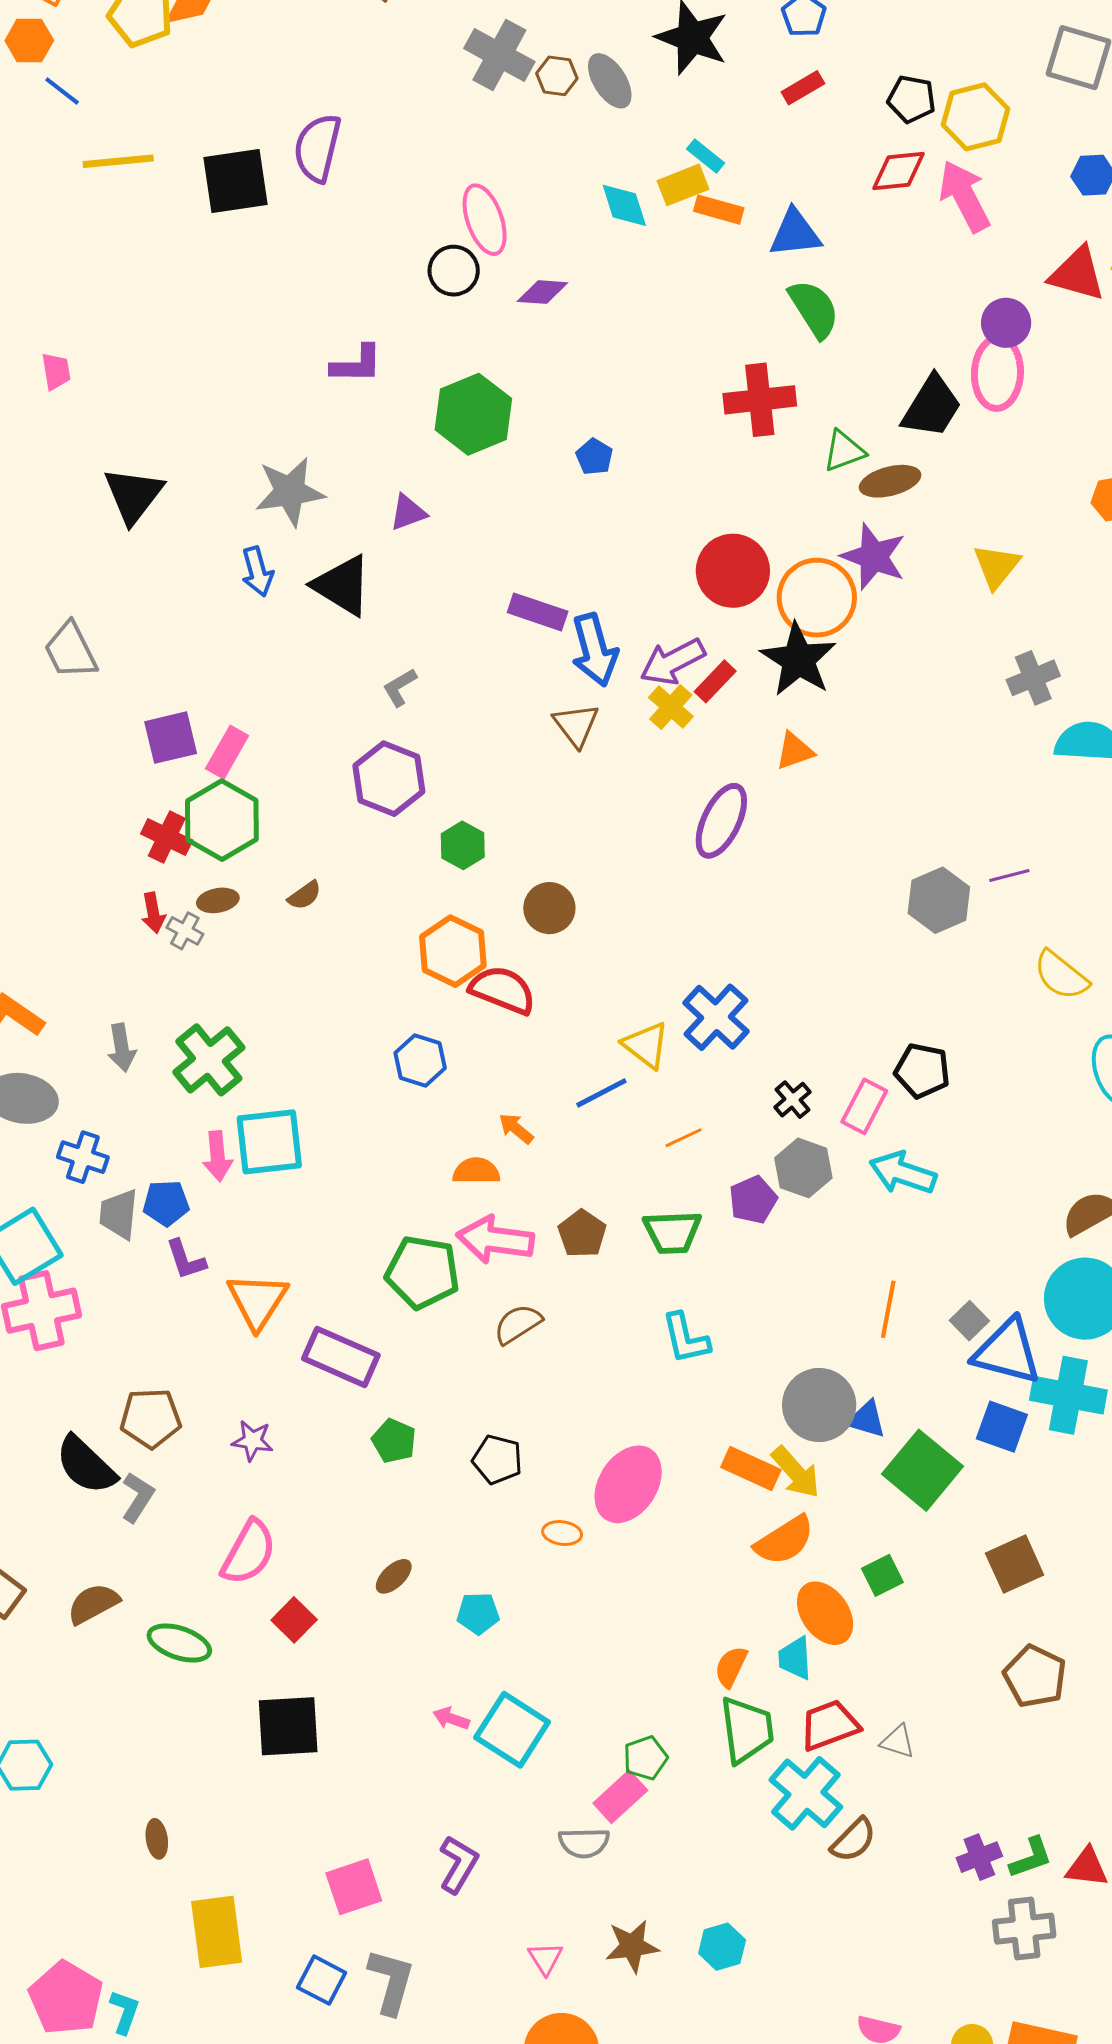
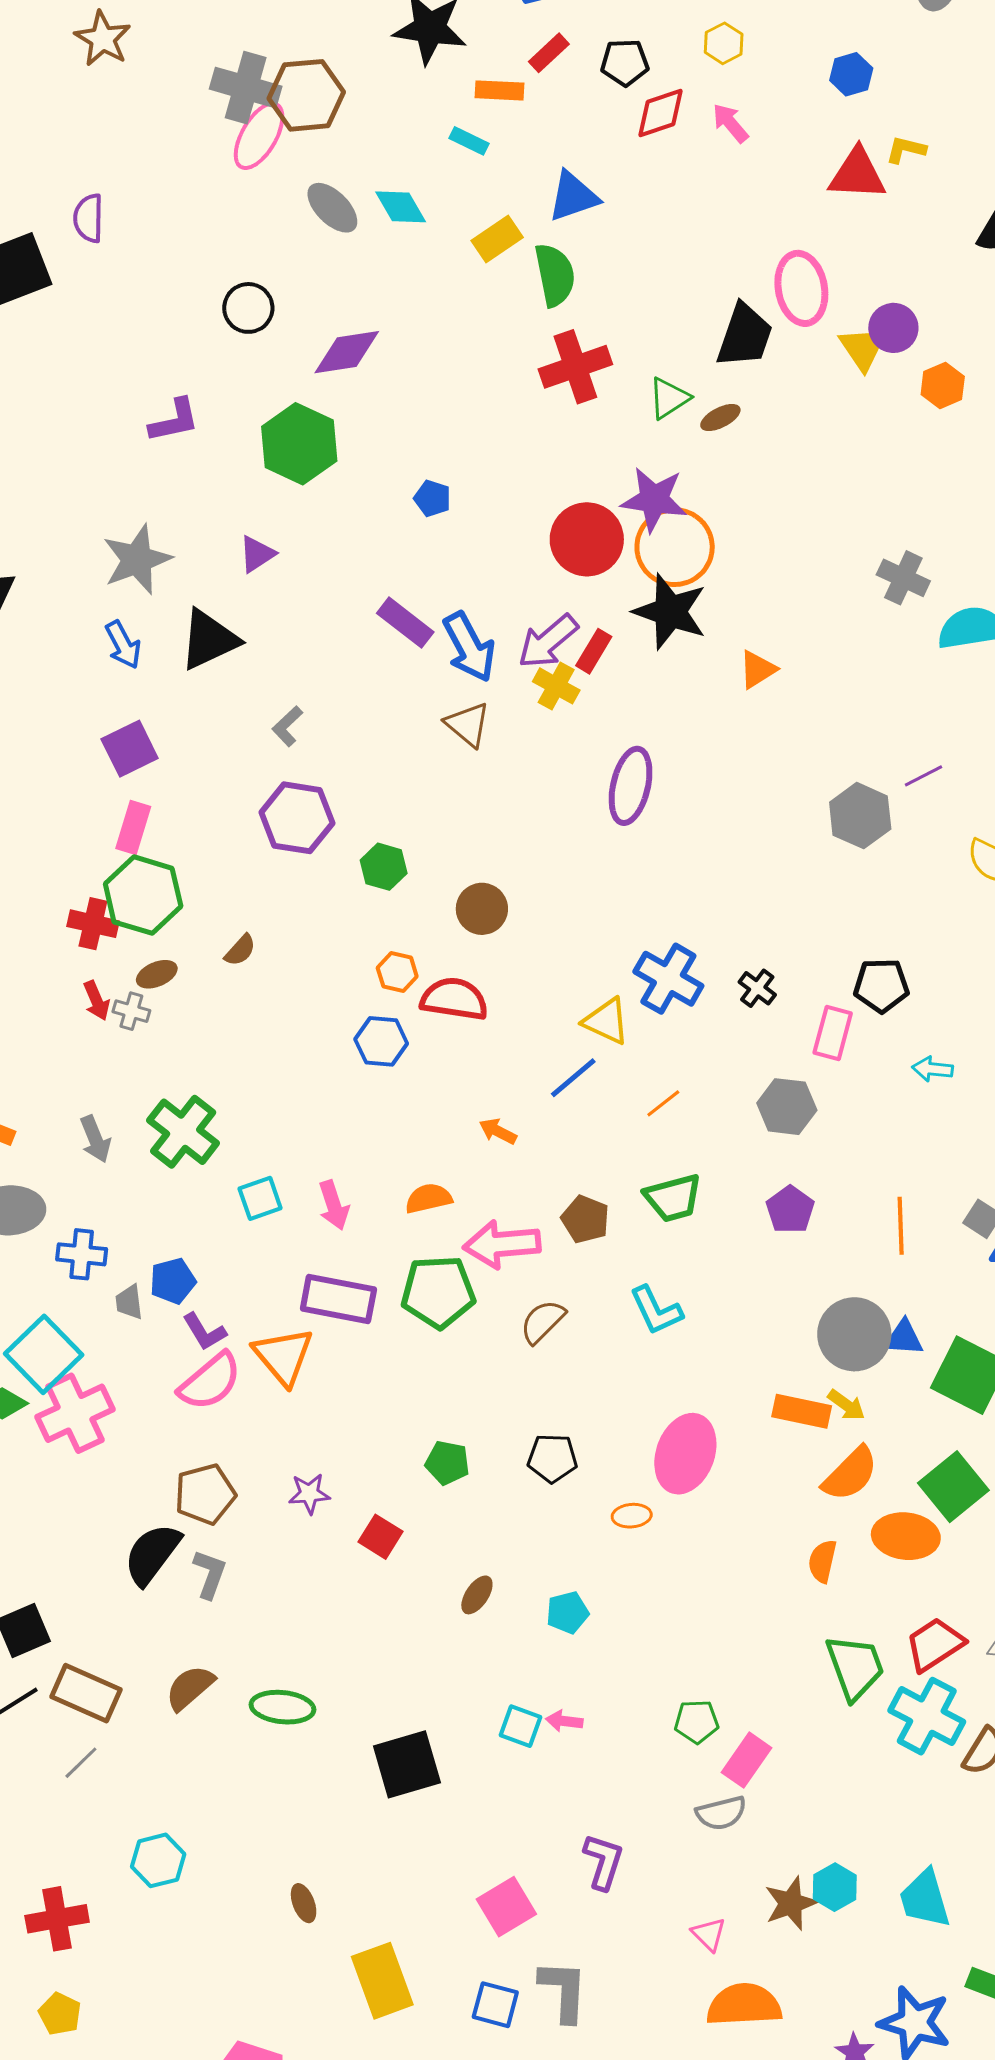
brown hexagon: (557, 76) -> (306, 95), size x1.8
gray ellipse: (610, 81) -> (332, 208), moved
black pentagon: (911, 99) -> (625, 62), moved
yellow hexagon: (975, 117) -> (724, 43), size x0.6
purple semicircle: (317, 148) -> (89, 218), size x0.7
yellow rectangle: (683, 185) -> (497, 239), moved
pink arrow: (965, 196) -> (730, 123), size x0.6
orange rectangle: (719, 210) -> (499, 90), moved
pink ellipse: (485, 220) -> (259, 136), moved, turned 62
purple diamond: (542, 292) -> (347, 352), moved, size x1.4
green semicircle: (814, 309) -> (555, 275), moved, turned 34
purple circle: (1006, 323) -> (893, 328), moved
blue pentagon: (594, 457) -> (432, 498), moved
brown ellipse: (890, 481) -> (720, 418), size x0.7
purple star: (874, 557) -> (654, 499), moved
yellow triangle: (997, 566) -> (863, 348), moved
black triangle: (342, 585) -> (209, 640), turned -44
purple rectangle: (538, 612) -> (405, 623), turned 32
gray cross: (1033, 678) -> (903, 578), turned -30
purple square: (171, 738) -> (130, 749), moved
orange triangle: (795, 751) -> (758, 670), moved
orange hexagon: (453, 951) -> (397, 972), size x0.6
blue hexagon: (420, 1060) -> (381, 1041), moved
black cross: (792, 1100) -> (757, 988), moved
cyan square: (269, 1142) -> (260, 1198), size x0.6
pink arrow: (218, 1156) -> (334, 1205), moved
orange semicircle: (476, 1171) -> (428, 1198), moved
cyan arrow: (903, 1173) -> (933, 1069), moved, size x0.6
purple pentagon: (753, 1200) -> (790, 1210), moved
gray trapezoid: (119, 1214) -> (129, 1302), size x0.7
cyan L-shape: (686, 1338) -> (656, 1310), moved
purple rectangle: (341, 1357) -> (338, 1299), moved
black semicircle: (86, 1465) -> (152, 1554), turned 96
yellow arrow: (796, 1472) -> (846, 1405), size x0.7
pink semicircle: (249, 1552) -> (210, 1381), moved, turned 34
green square: (882, 1575) -> (953, 1487), size x1.6
orange ellipse: (825, 1613) -> (906, 1536), turned -36
red square: (294, 1620) -> (381, 1537), moved
cyan trapezoid: (795, 1658) -> (925, 1899), moved, size x1.4
orange semicircle: (731, 1667) -> (822, 1561), moved
cyan square: (512, 1730) -> (520, 1726), moved, size x0.6
green pentagon: (645, 1758) -> (697, 1722), moved, turned 30
cyan hexagon: (722, 1947) -> (835, 1887), moved

